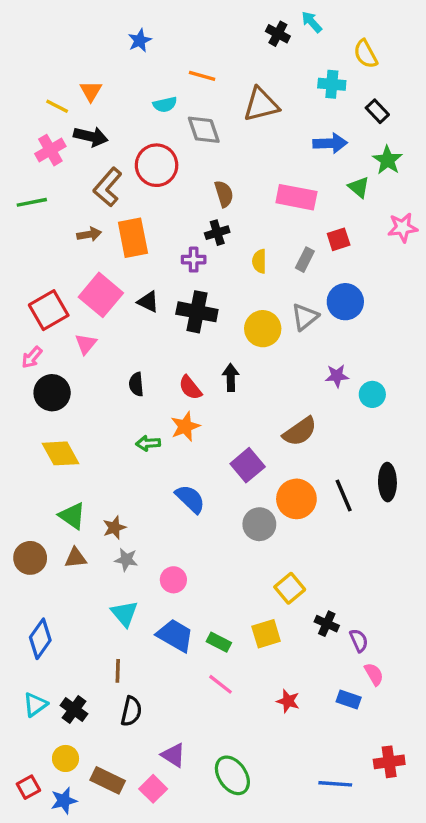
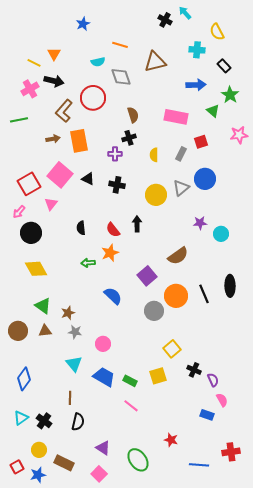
black cross: (197, 312) -> (117, 185), size x0.7
red star: (288, 701) -> (171, 440), moved
pink square: (153, 789) -> (99, 474), moved

